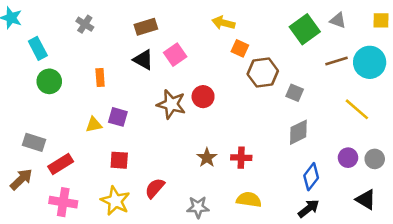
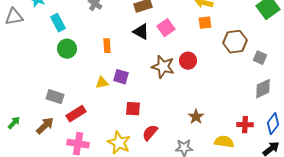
orange square: (240, 48) -> (205, 23), moved, turned -32
brown star: (207, 158) -> (196, 117), moved
red cross: (241, 158) -> (245, 125), moved
red square: (119, 160) -> (133, 109), moved

